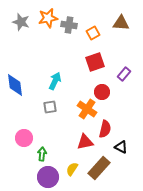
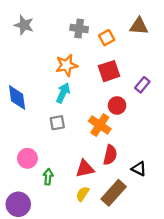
orange star: (48, 18) -> (66, 65), moved
red semicircle: (105, 129) -> (110, 155), moved
red triangle: (85, 142) -> (85, 169), moved
purple circle: (48, 177) -> (18, 204), moved

